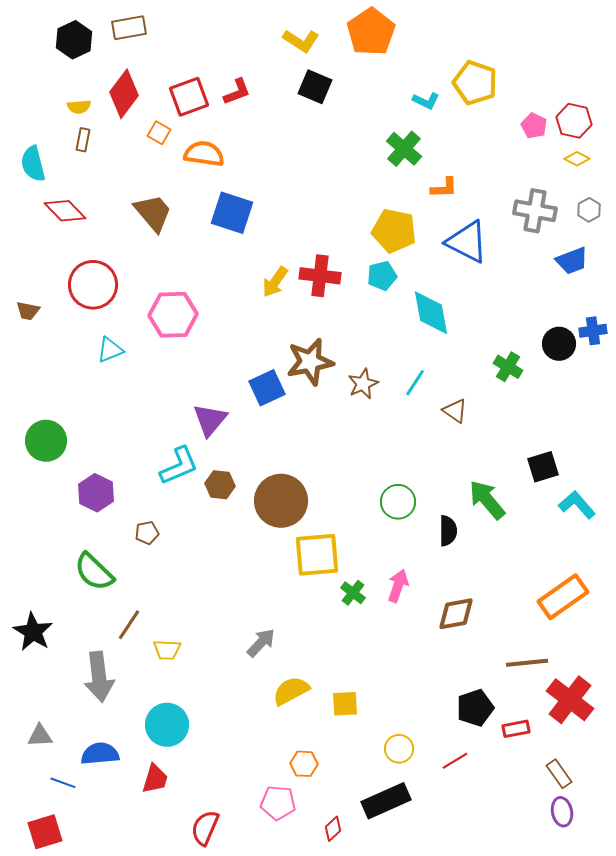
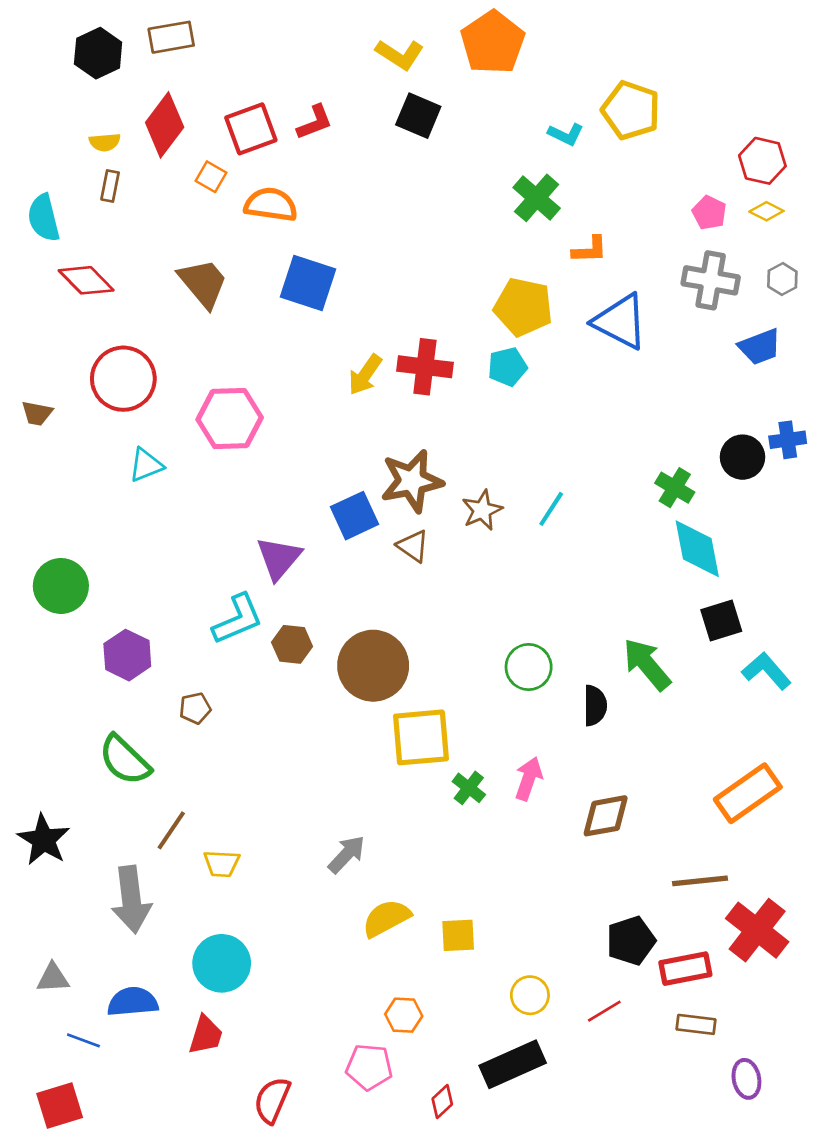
pink pentagon: (534, 126) -> (709, 213), moved
cyan diamond: (431, 313) -> (697, 549), moved
brown triangle: (455, 411) -> (413, 546), moved
red rectangle: (516, 729) -> (685, 969), size x1.4
brown rectangle: (559, 774) -> (696, 1024), moved, turned -48

